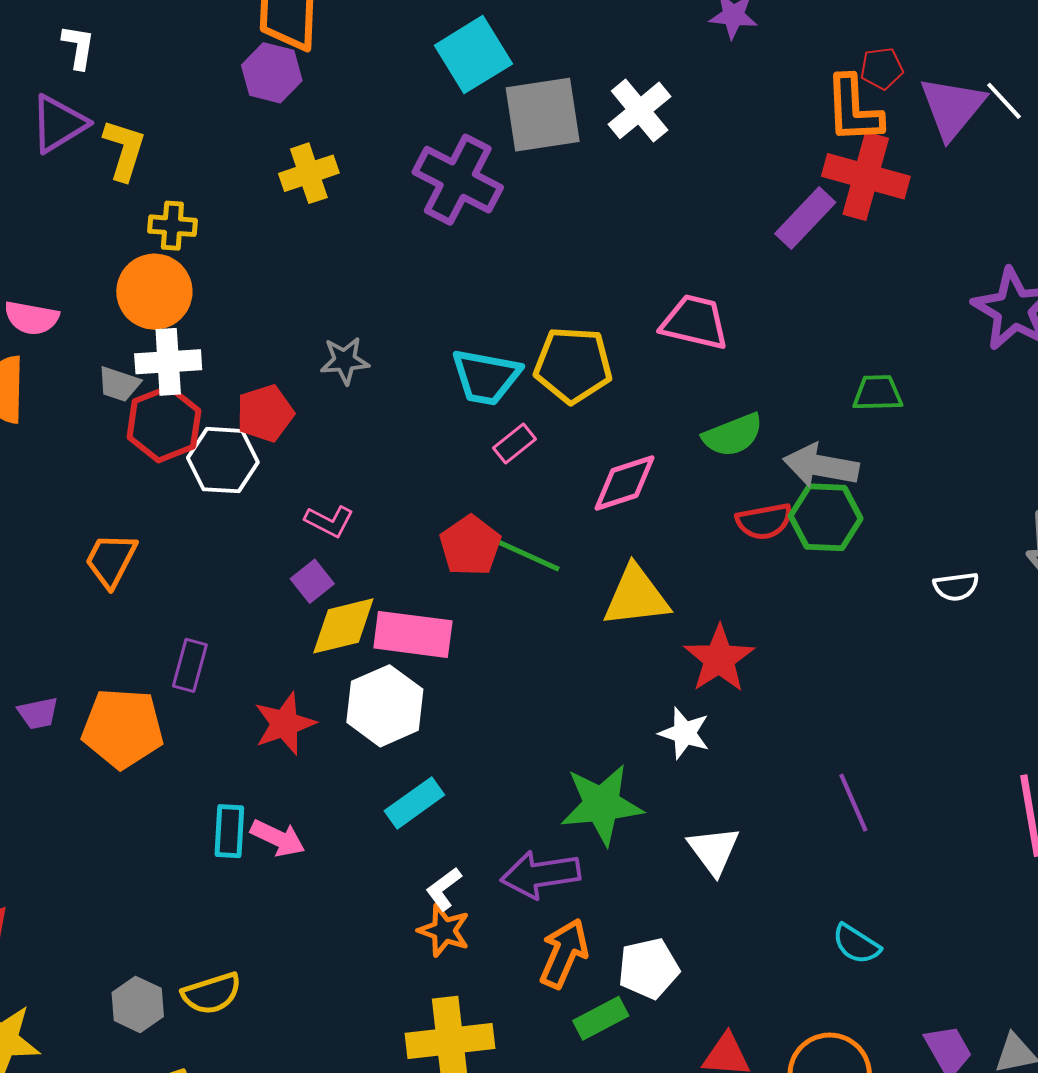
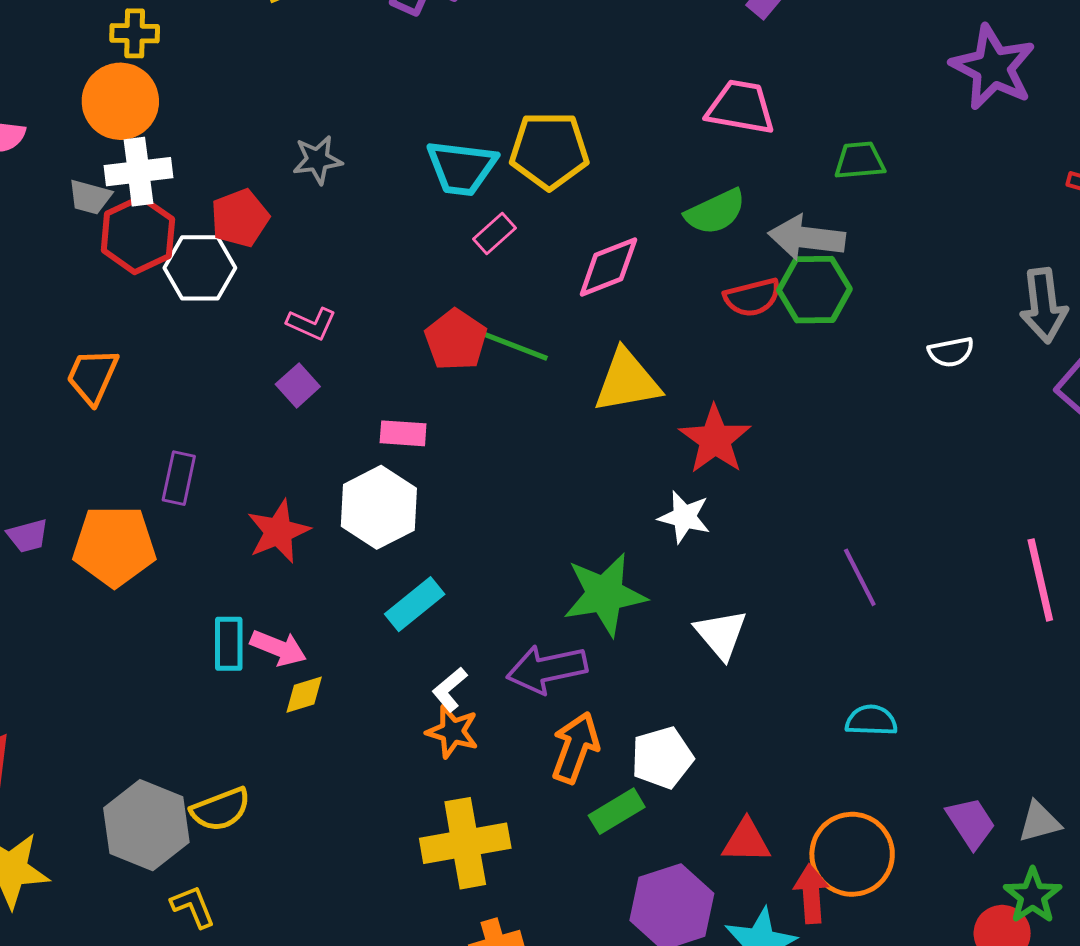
pink trapezoid: (695, 322) -> (741, 107), moved
yellow diamond: (343, 626) -> (304, 695), moved, size x0.6
pink rectangle: (413, 634) -> (403, 433), size x0.6
cyan semicircle: (856, 944) -> (871, 720), turned 153
gray hexagon: (138, 1004) -> (146, 825), size x1.6

